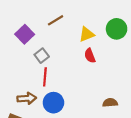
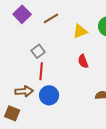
purple square: (25, 34) -> (22, 14), moved
red semicircle: (90, 56) -> (83, 61), moved

